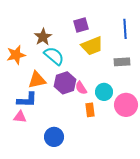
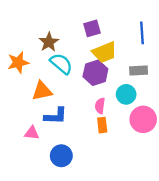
purple hexagon: (65, 83) -> (95, 73), moved
pink semicircle: (81, 88) -> (100, 106), moved, turned 40
cyan circle: (104, 92) -> (126, 94), moved
blue L-shape: (27, 100) -> (56, 116), moved
pink triangle: (20, 117) -> (32, 133), moved

